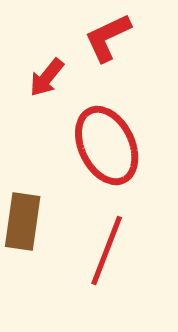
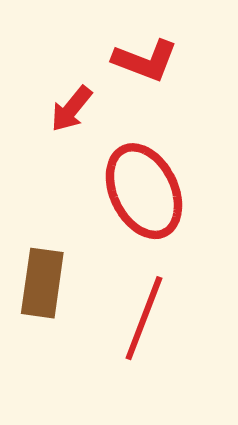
red L-shape: (108, 38) -> (145, 60), turned -134

